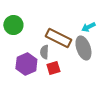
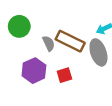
gray semicircle: (44, 52) -> (49, 43), moved, turned 152

